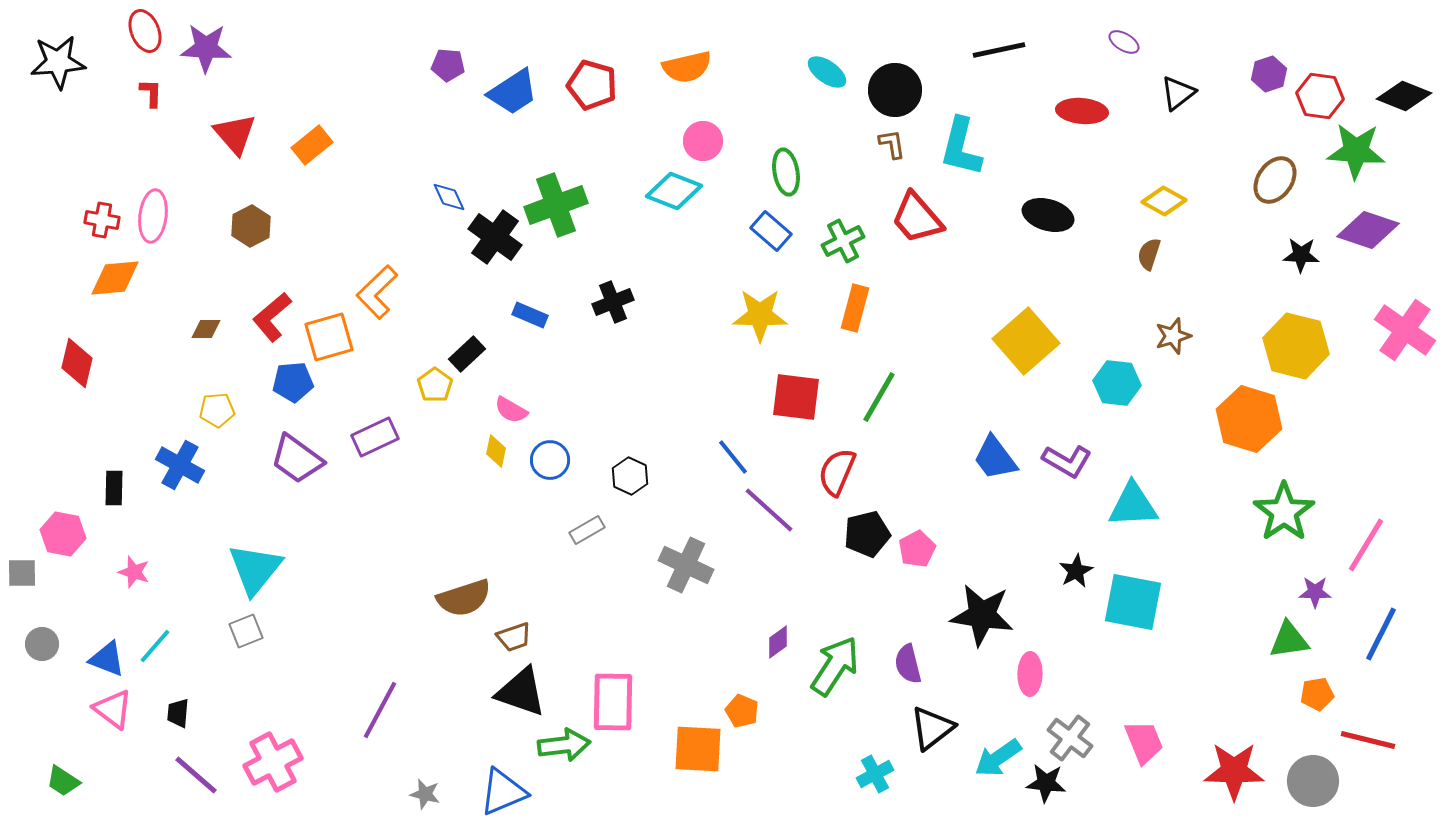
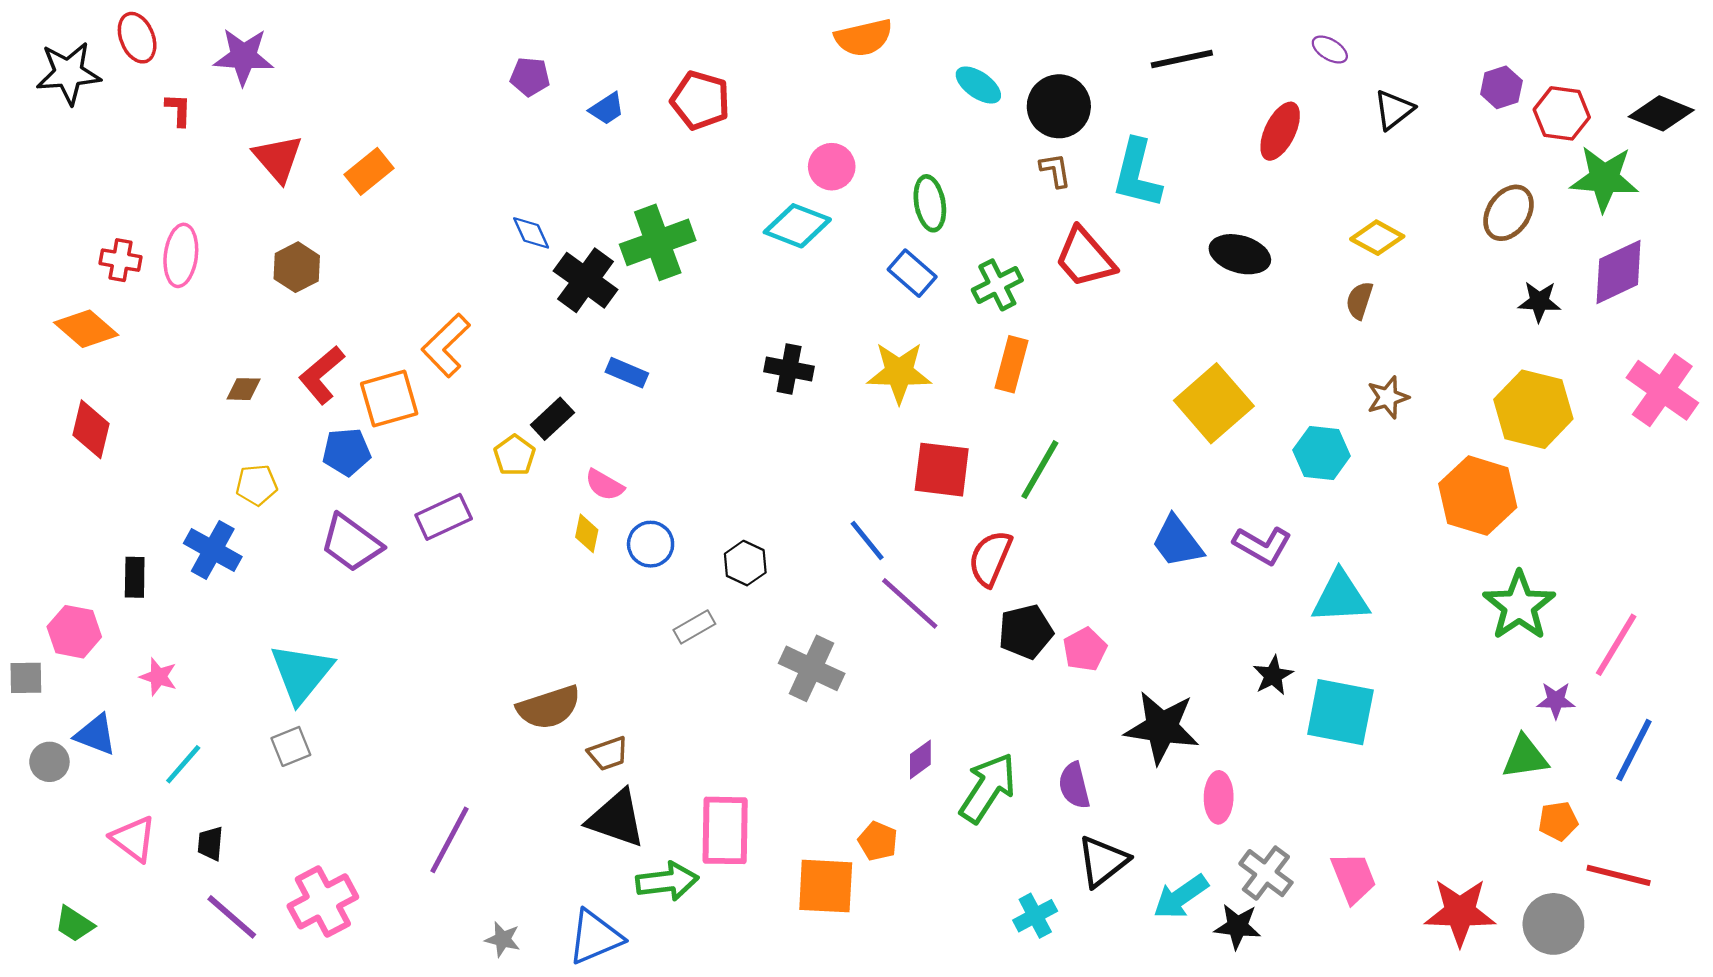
red ellipse: (145, 31) -> (137, 38), moved
orange semicircle: (687, 67) -> (864, 38), moved
blue trapezoid: (513, 92) -> (607, 109), size x0.6
red ellipse: (1082, 111) -> (1280, 131), turned -69
purple diamond: (1368, 230) -> (1619, 272), turned -44
orange diamond: (115, 278) -> (86, 329), moved, turned 46
black cross: (613, 302) -> (789, 369), moved, turned 33
blue triangle: (107, 659) -> (96, 735), moved

